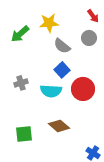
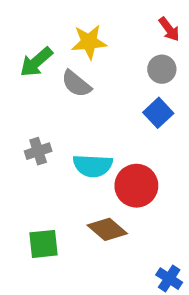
gray semicircle: (62, 46) -> (76, 84), moved
blue square: (62, 70) -> (158, 113), moved
red circle: (83, 89) -> (136, 186), moved

